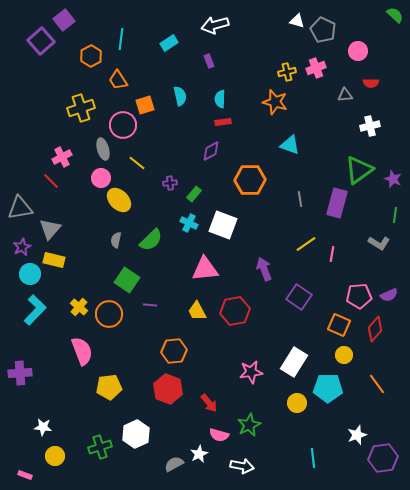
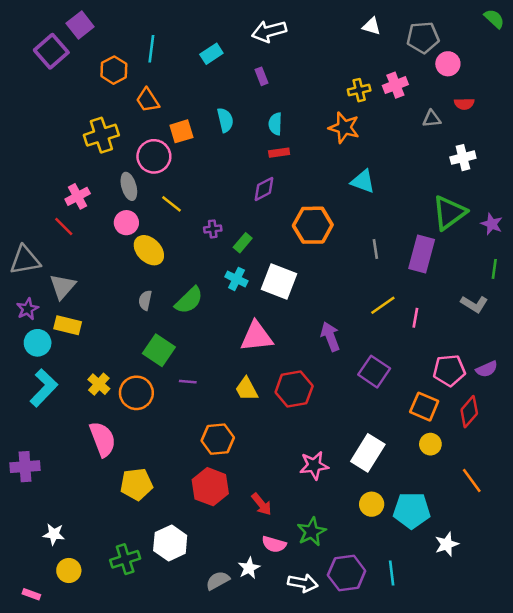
gray pentagon: (323, 30) -> (423, 37), moved, turned -30
cyan pentagon: (328, 388) -> (412, 510), moved
purple hexagon: (383, 458) -> (347, 573), moved

